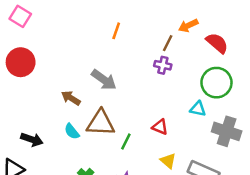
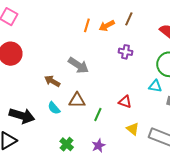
orange arrow: (188, 26) -> (107, 26), moved
brown line: (168, 43) -> (129, 19), moved
brown triangle: (101, 123) -> (77, 100), size x0.7
black arrow: (32, 140) -> (22, 116), size x1.4

